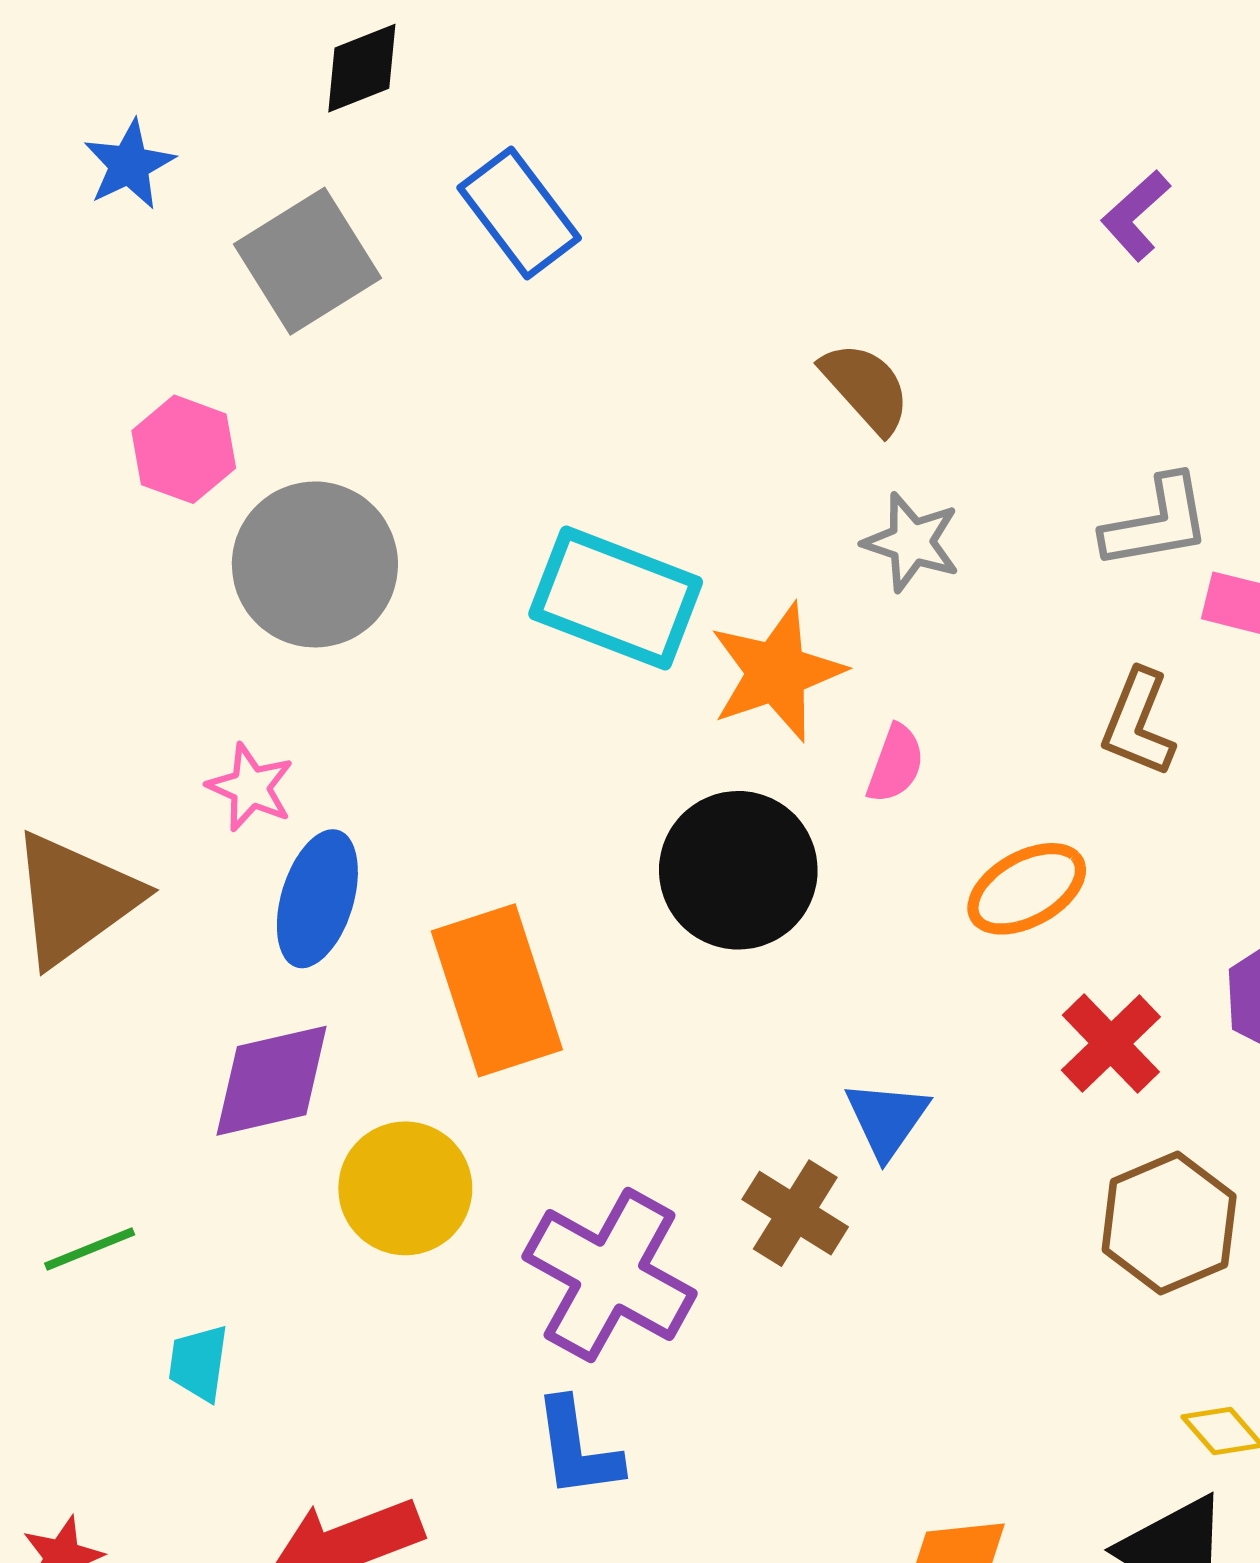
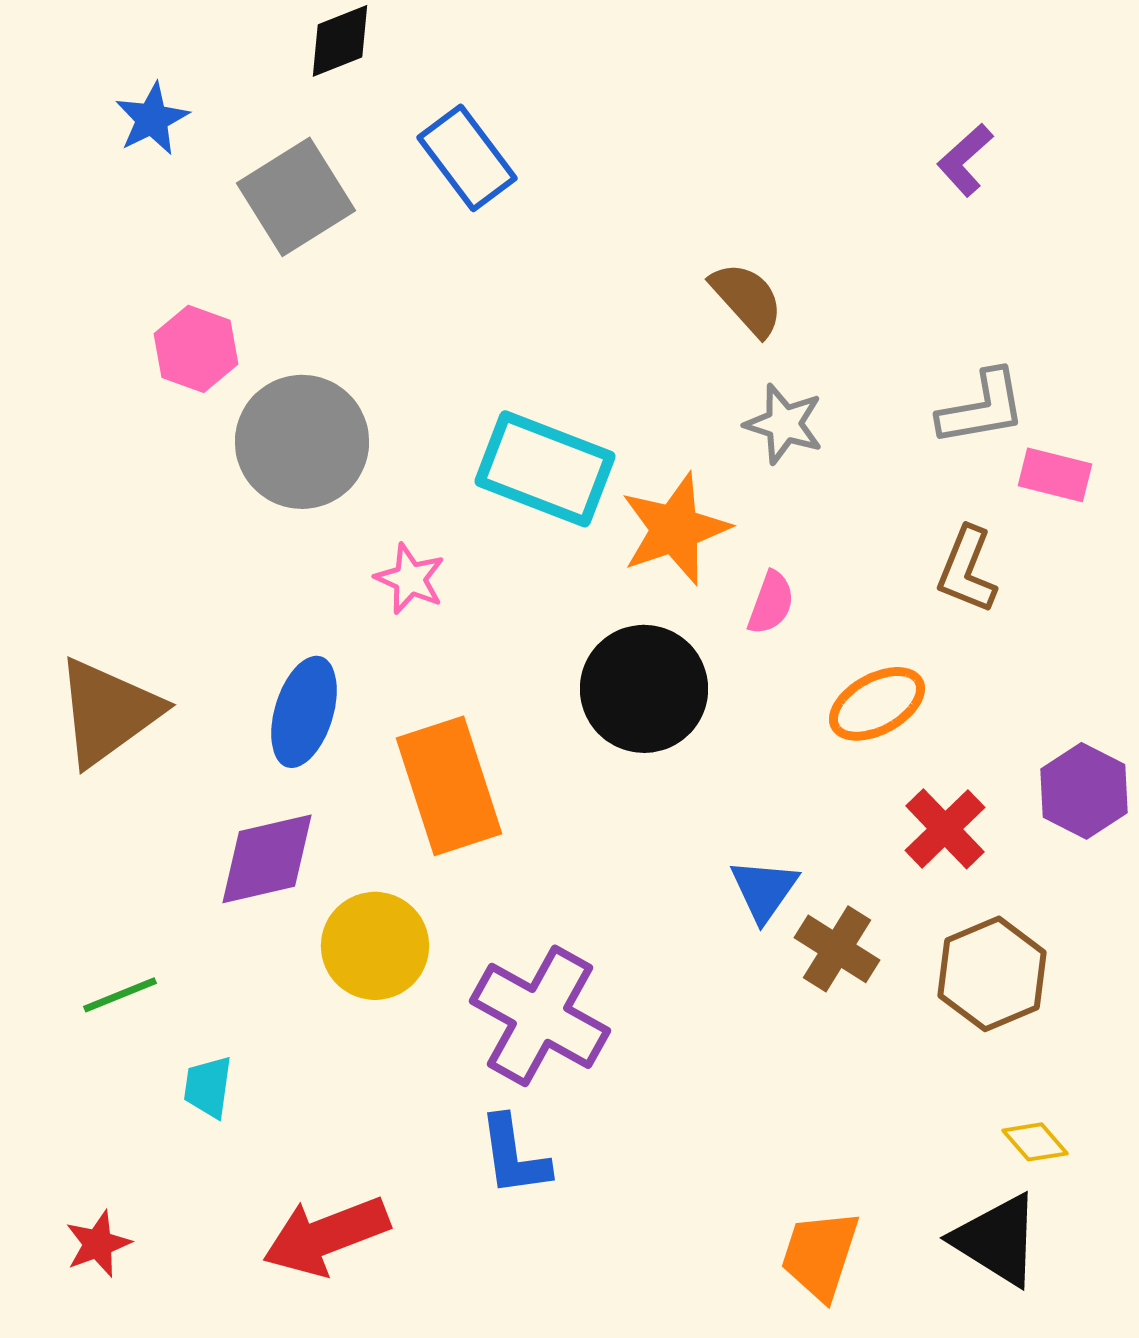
pink star: (251, 787) -> (410, 579), moved
brown cross: (795, 1213) -> (837, 949), moved

